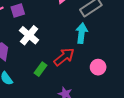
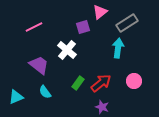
purple square: (18, 11) -> (83, 27), moved
red arrow: (64, 57) -> (101, 83), moved

